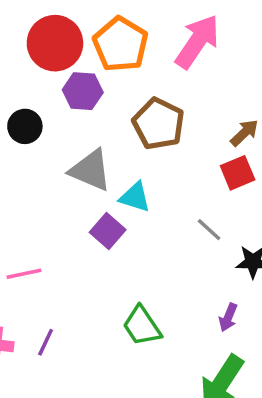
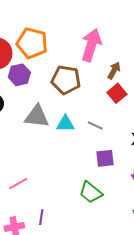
pink arrow: (197, 42) -> (91, 45), moved
gray line: (209, 230) -> (95, 126), moved
purple square: (108, 231) -> (105, 158), moved, turned -30

